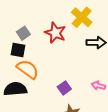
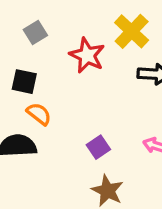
gray square: (23, 33) -> (35, 32), moved
orange semicircle: (28, 69) -> (39, 114), size x0.7

